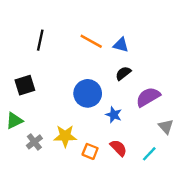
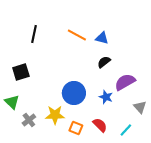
blue circle: (88, 93) -> (74, 93), moved
blue star: (114, 115) -> (106, 97), moved
green triangle: (14, 121) -> (12, 102), turned -49

